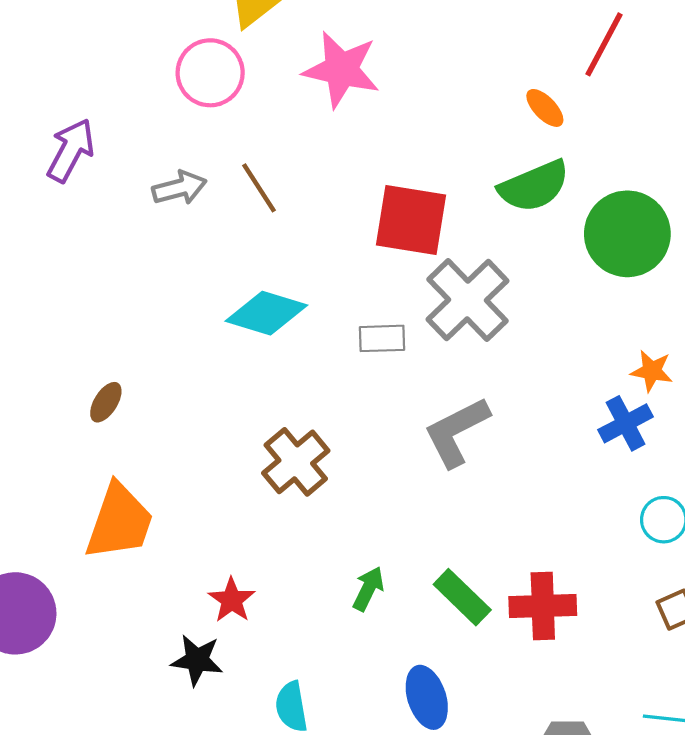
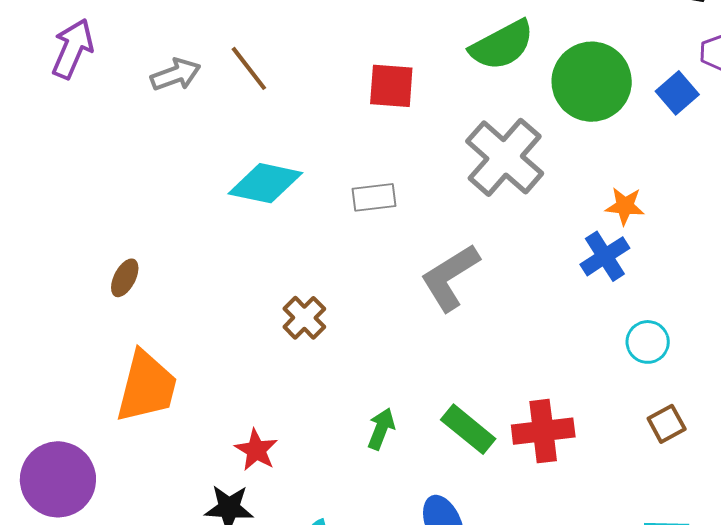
red square: (411, 220) -> (391, 86), size x0.7
gray cross: (468, 300) -> (505, 157), moved
brown cross: (296, 462) -> (304, 318), size x0.7

